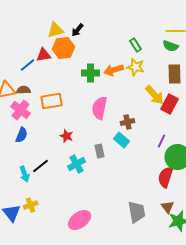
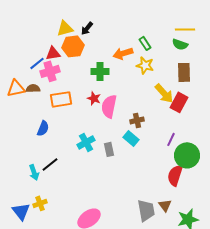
orange arrow: (114, 70) -> (123, 53), moved
pink cross: (21, 110) -> (50, 71), moved, turned 36
blue semicircle: (22, 135) -> (43, 128), moved
red star: (67, 136) -> (94, 98), moved
cyan cross: (77, 164) -> (86, 142), moved
brown triangle: (168, 207) -> (165, 205), moved

